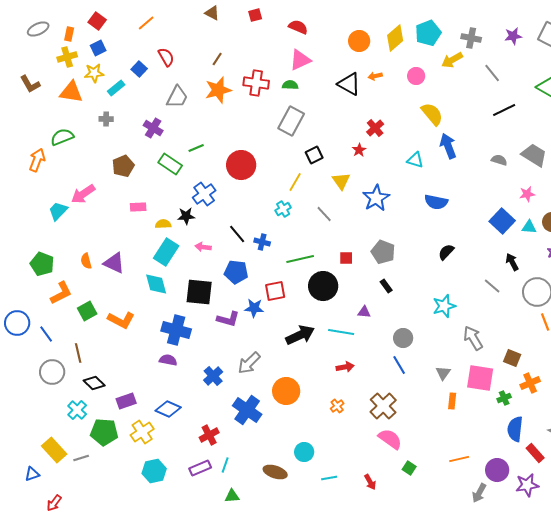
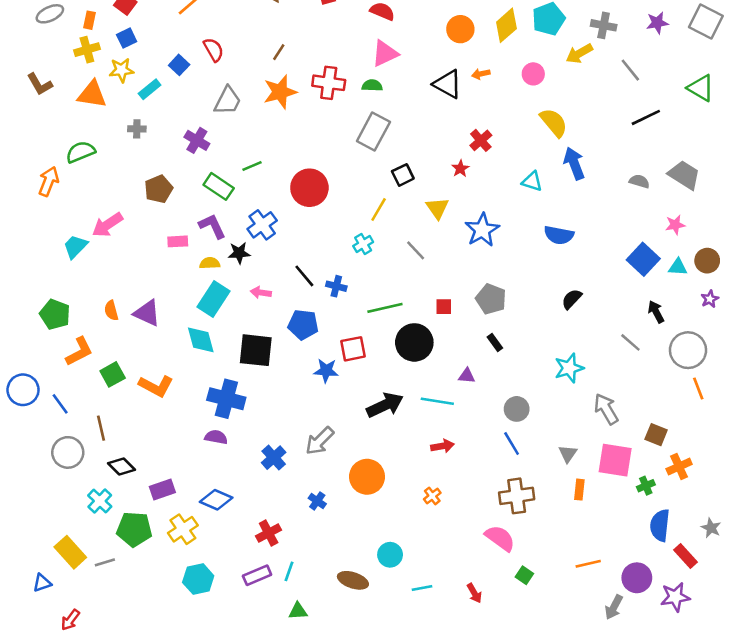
purple L-shape: (228, 319) -> (212, 226), moved, turned -130
brown cross: (383, 406) -> (517, 496), moved, turned 36
blue cross: (247, 410) -> (317, 501), size x0.5

